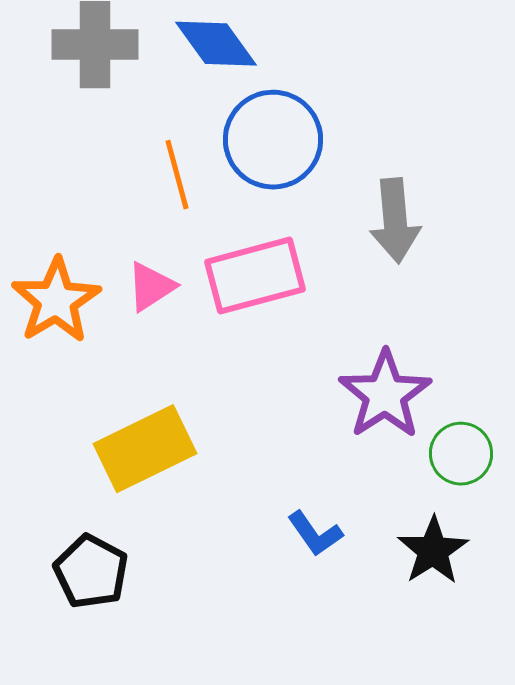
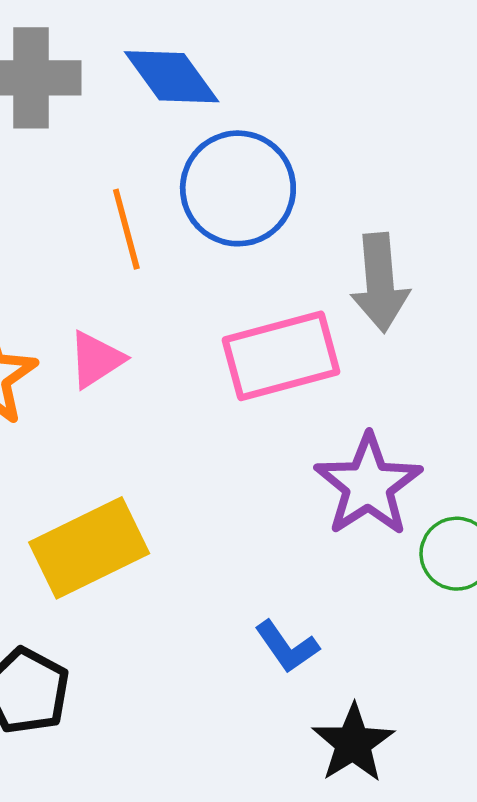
pink rectangle: (255, 276) -> (281, 356), moved
black star: (433, 551) -> (353, 743), moved

